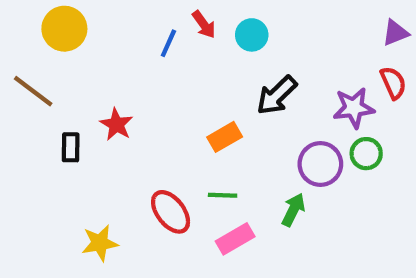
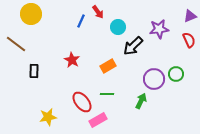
cyan circle: (252, 35) -> (118, 27), moved
purple star: (354, 108) -> (159, 29), moved
red star: (116, 124) -> (72, 60), moved
pink rectangle: (235, 239) -> (98, 120), moved

